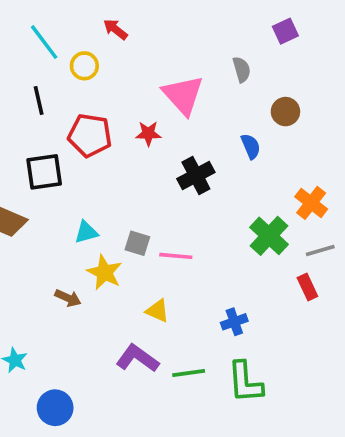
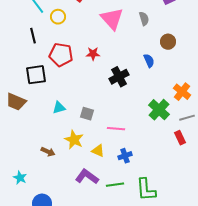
pink triangle: (183, 95) -> (112, 19), moved
pink line: (176, 256) -> (116, 129), moved
yellow star: (104, 272) -> (74, 140), moved
brown arrow: (68, 298) -> (48, 152), moved
blue cross: (234, 322) -> (125, 156), moved

